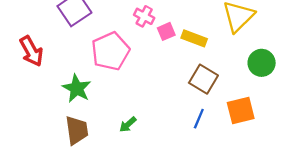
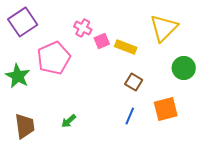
brown square: (203, 79) -> (134, 82), size x0.7
green star: (77, 88) -> (18, 76), moved

